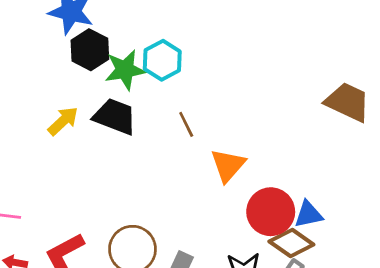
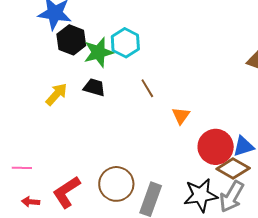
black trapezoid: (115, 117) -> (94, 87), size x0.7
orange triangle: (228, 165) -> (181, 116), size x0.7

